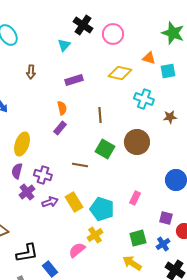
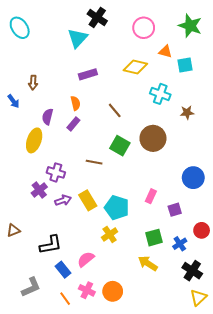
pink circle: (113, 34) -> (144, 28), moved
cyan triangle: (64, 45) -> (78, 38), size x1.5
brown arrow: (31, 72) -> (33, 83), moved
brown line: (100, 115) -> (115, 110), turned -35
purple semicircle: (17, 171) -> (48, 117), moved
purple square: (166, 218) -> (175, 210), moved, turned -32
pink semicircle: (77, 250) -> (86, 259), moved
black L-shape: (27, 253) -> (51, 245), moved

